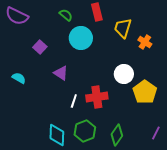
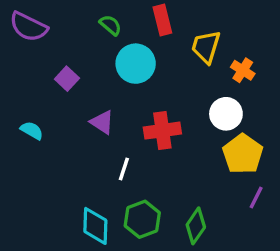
white circle: (124, 74) -> (226, 114), moved
red cross: (97, 97) -> (162, 131), moved
purple line: (156, 133) -> (256, 197), moved

